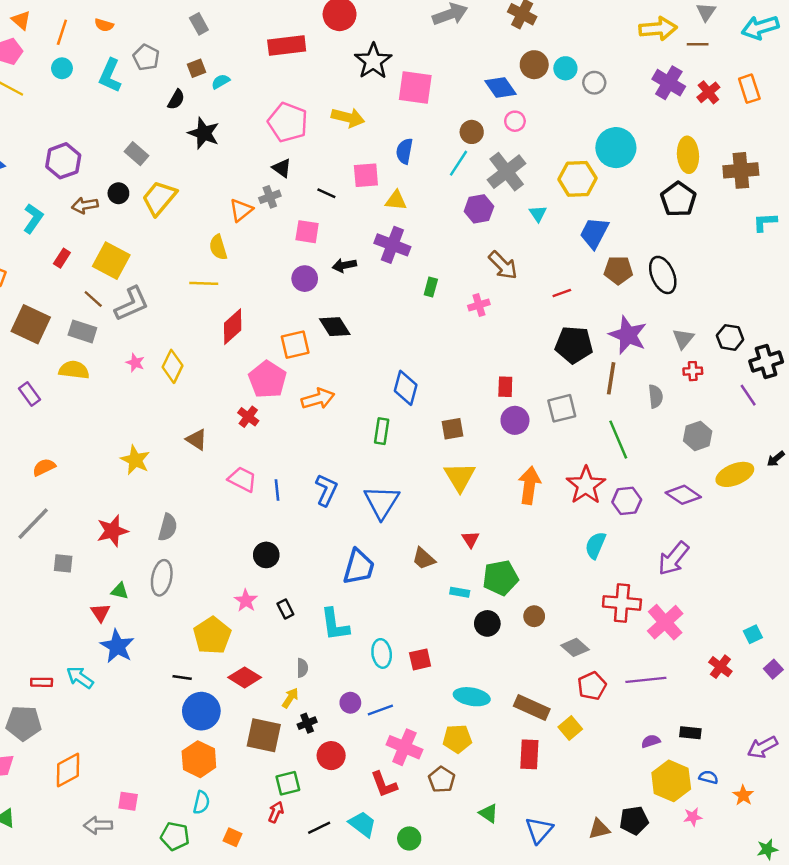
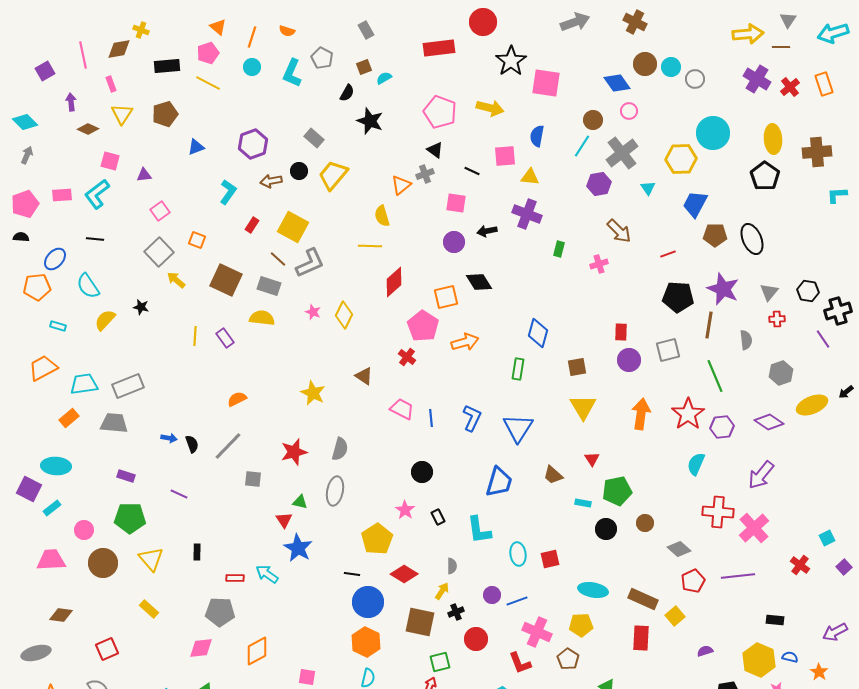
purple semicircle: (651, 741) -> (705, 651), moved

